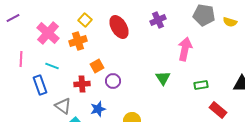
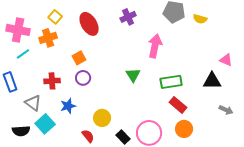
pink cross: (48, 33) -> (18, 30), turned -30
cyan line: (52, 66) -> (23, 54), moved, turned -56
orange square: (97, 66) -> (79, 58), moved
green rectangle: (201, 85) -> (171, 82), size x1.5
red rectangle: (218, 110) -> (178, 105), moved

